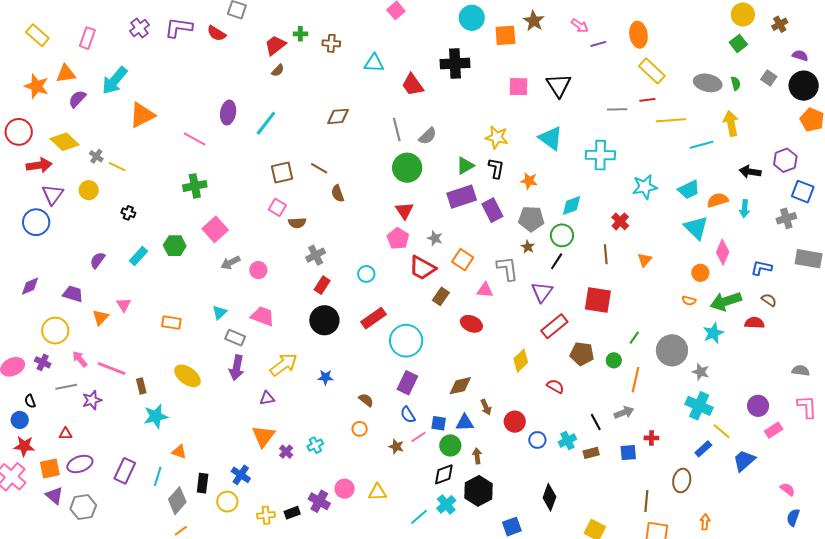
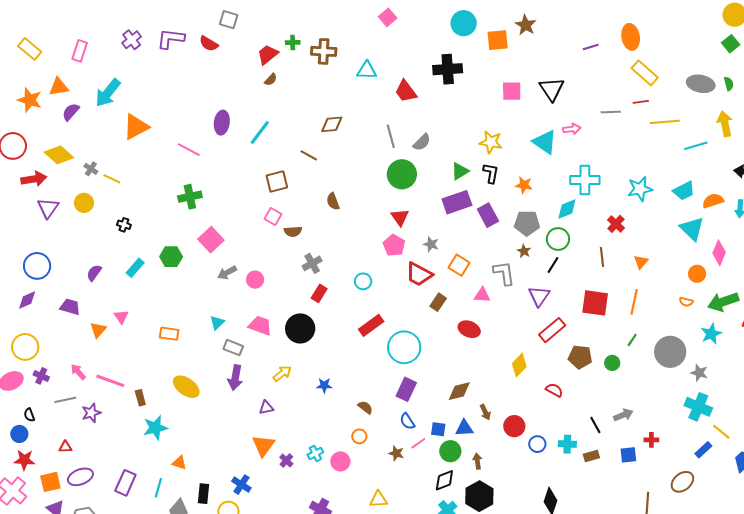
pink arrow: (580, 26) -> (572, 129), moved, turned -42
brown cross: (331, 43) -> (324, 51), size x1.4
cyan cross: (600, 155) -> (585, 180), moved
brown line: (319, 168) -> (309, 155), moved
blue circle: (36, 222) -> (37, 266), moved
black circle: (324, 320) -> (300, 328), moved
yellow circle: (55, 331) -> (25, 347), moved
yellow arrow: (284, 365) -> (282, 374), size x0.7
orange line: (635, 380) -> (634, 302), moved
cyan cross: (567, 441) -> (567, 444), turned 30
brown ellipse: (682, 481) -> (682, 482), turned 40
pink circle: (345, 489) -> (340, 461), moved

